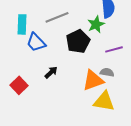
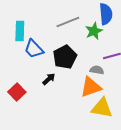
gray line: (57, 17) -> (68, 22), moved
black pentagon: (78, 41) -> (65, 57), moved
gray semicircle: (107, 72) -> (97, 70), moved

